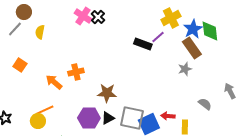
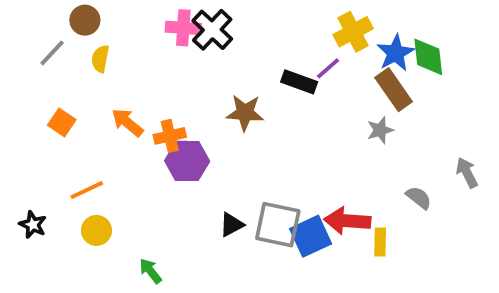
brown circle: (24, 12) -> (85, 20), moved
pink cross: (83, 16) -> (183, 28), turned -30
black cross: (98, 17) -> (212, 30), size x1.5
orange arrow: (54, 82) -> (127, 122), moved
brown star: (107, 93) -> (245, 113), moved
orange line: (45, 110) -> (87, 190), moved
red arrow: (168, 116) -> (347, 221), size x1.6
purple hexagon: (89, 118) -> (187, 161), moved

